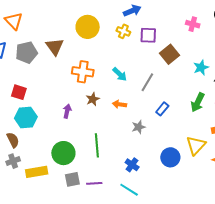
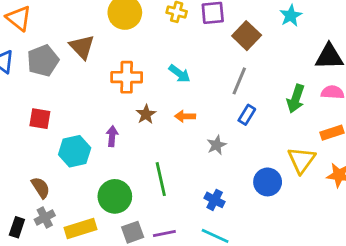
cyan star: (201, 67) -> (291, 16), moved
gray line: (147, 82) -> (239, 81), moved
cyan hexagon: (26, 118) -> (75, 151), moved

